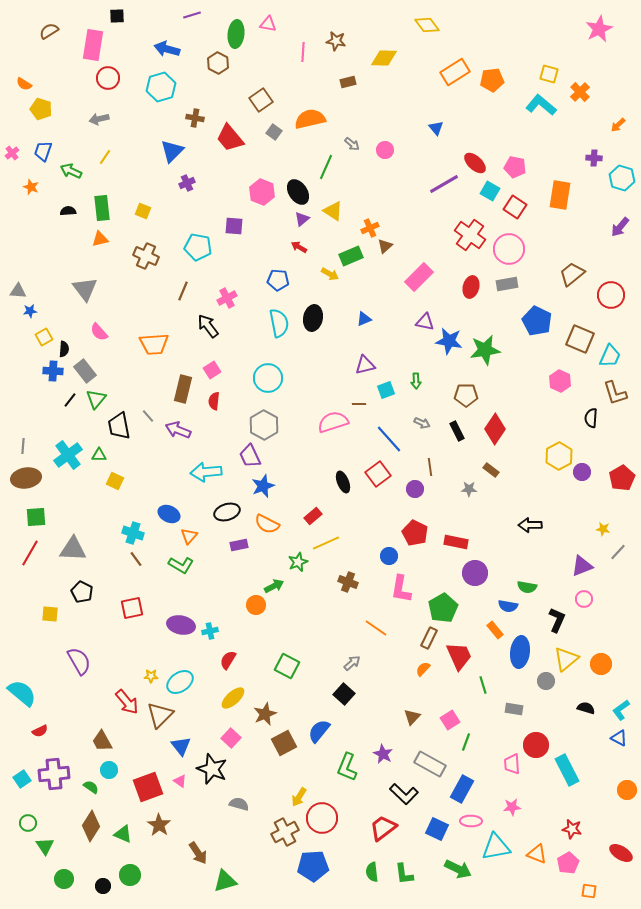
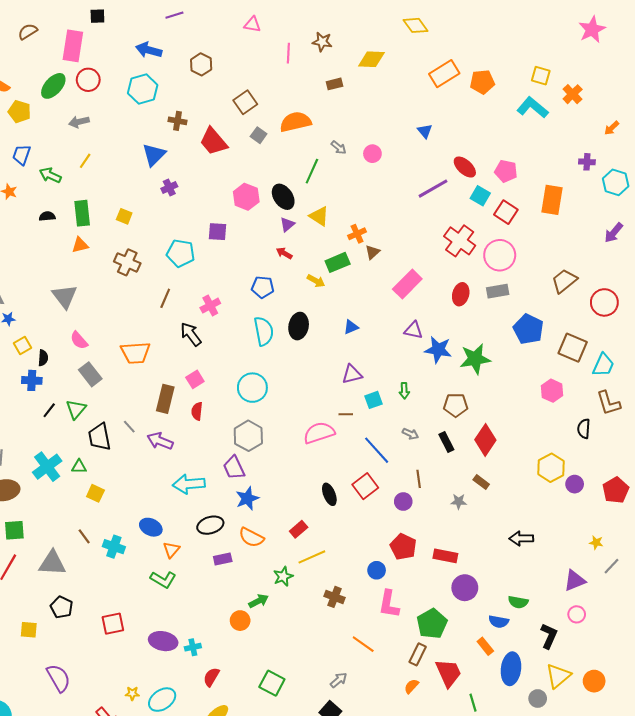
green ellipse: (236, 34) -> (53, 86), moved, turned 36
gray rectangle: (85, 371) -> (90, 374), moved
brown line: (136, 559) -> (84, 536), moved

